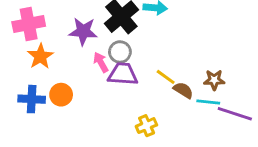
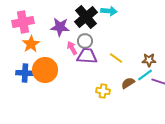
brown semicircle: (183, 90) -> (128, 83), moved, turned -64
orange circle: (61, 95) -> (45, 70), size x1.6
cyan line: (208, 102) -> (145, 75), turned -42
yellow cross: (146, 126) -> (103, 91), turned 32

